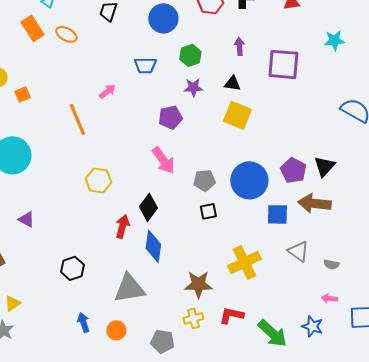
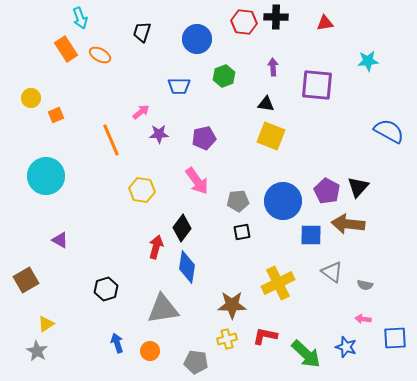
purple star: (193, 87) -> (159, 134), moved
yellow hexagon: (98, 180) -> (142, 190), moved

